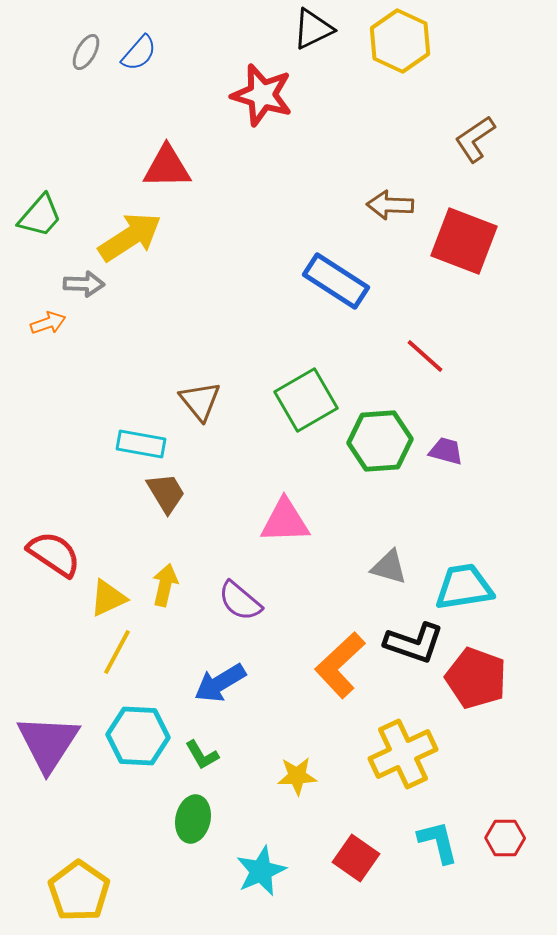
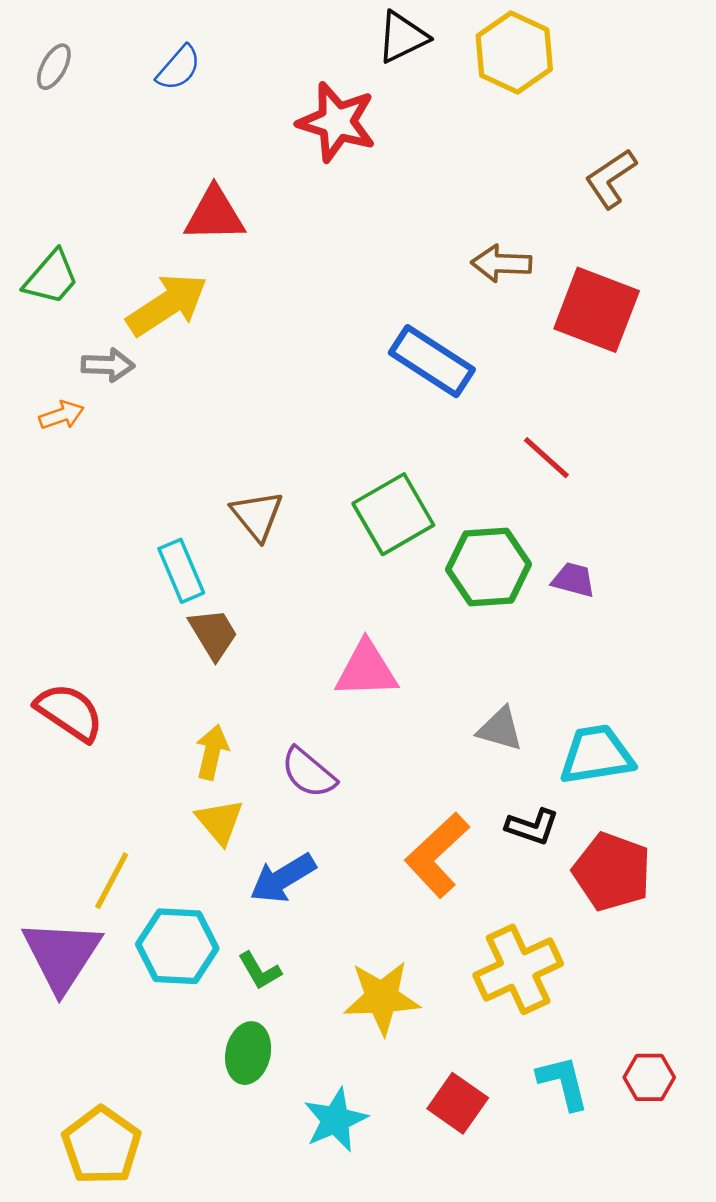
gray ellipse: (86, 52) -> (54, 67), moved
cyan rectangle: (141, 444) -> (181, 571), turned 57
yellow triangle: (108, 598) -> (220, 822), moved, turned -45
black L-shape: (414, 643) -> (532, 827), size x0.7
yellow line: (117, 652) -> (112, 881), moved
yellow star: (297, 776) -> (382, 998), size x1.5

